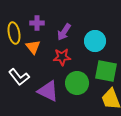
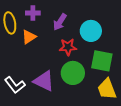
orange triangle: (33, 47) -> (29, 37), turned 35
red star: (62, 57) -> (68, 47), moved
white L-shape: (19, 77) -> (15, 85), moved

